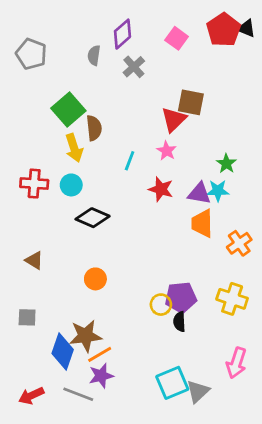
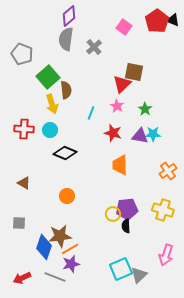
purple diamond: (122, 34) -> (69, 16), moved
gray pentagon: (31, 54) -> (22, 54), moved
gray semicircle: (94, 55) -> (66, 39), size x1.6
green star: (226, 164) -> (145, 109), moved
orange trapezoid: (202, 223) -> (120, 165), moved

